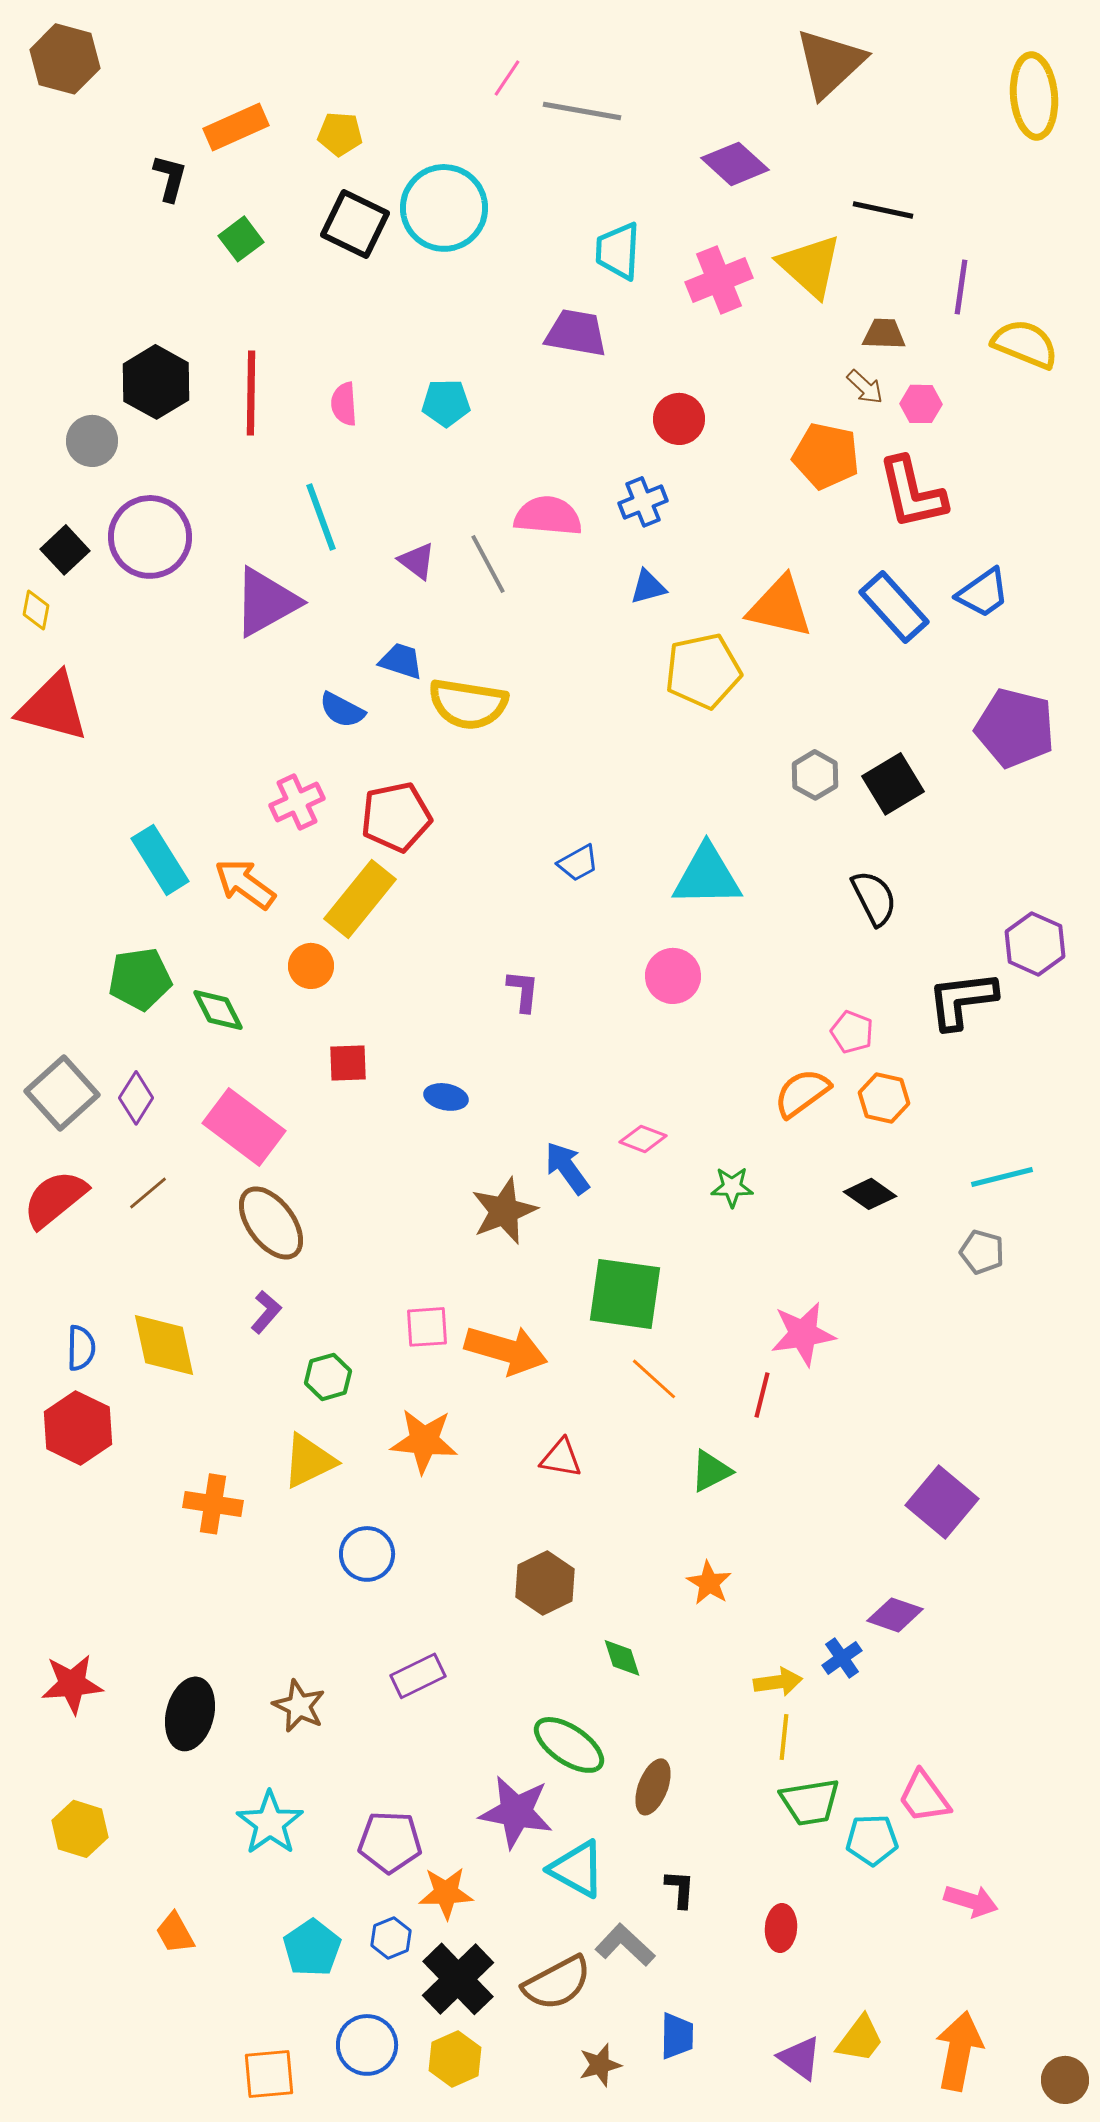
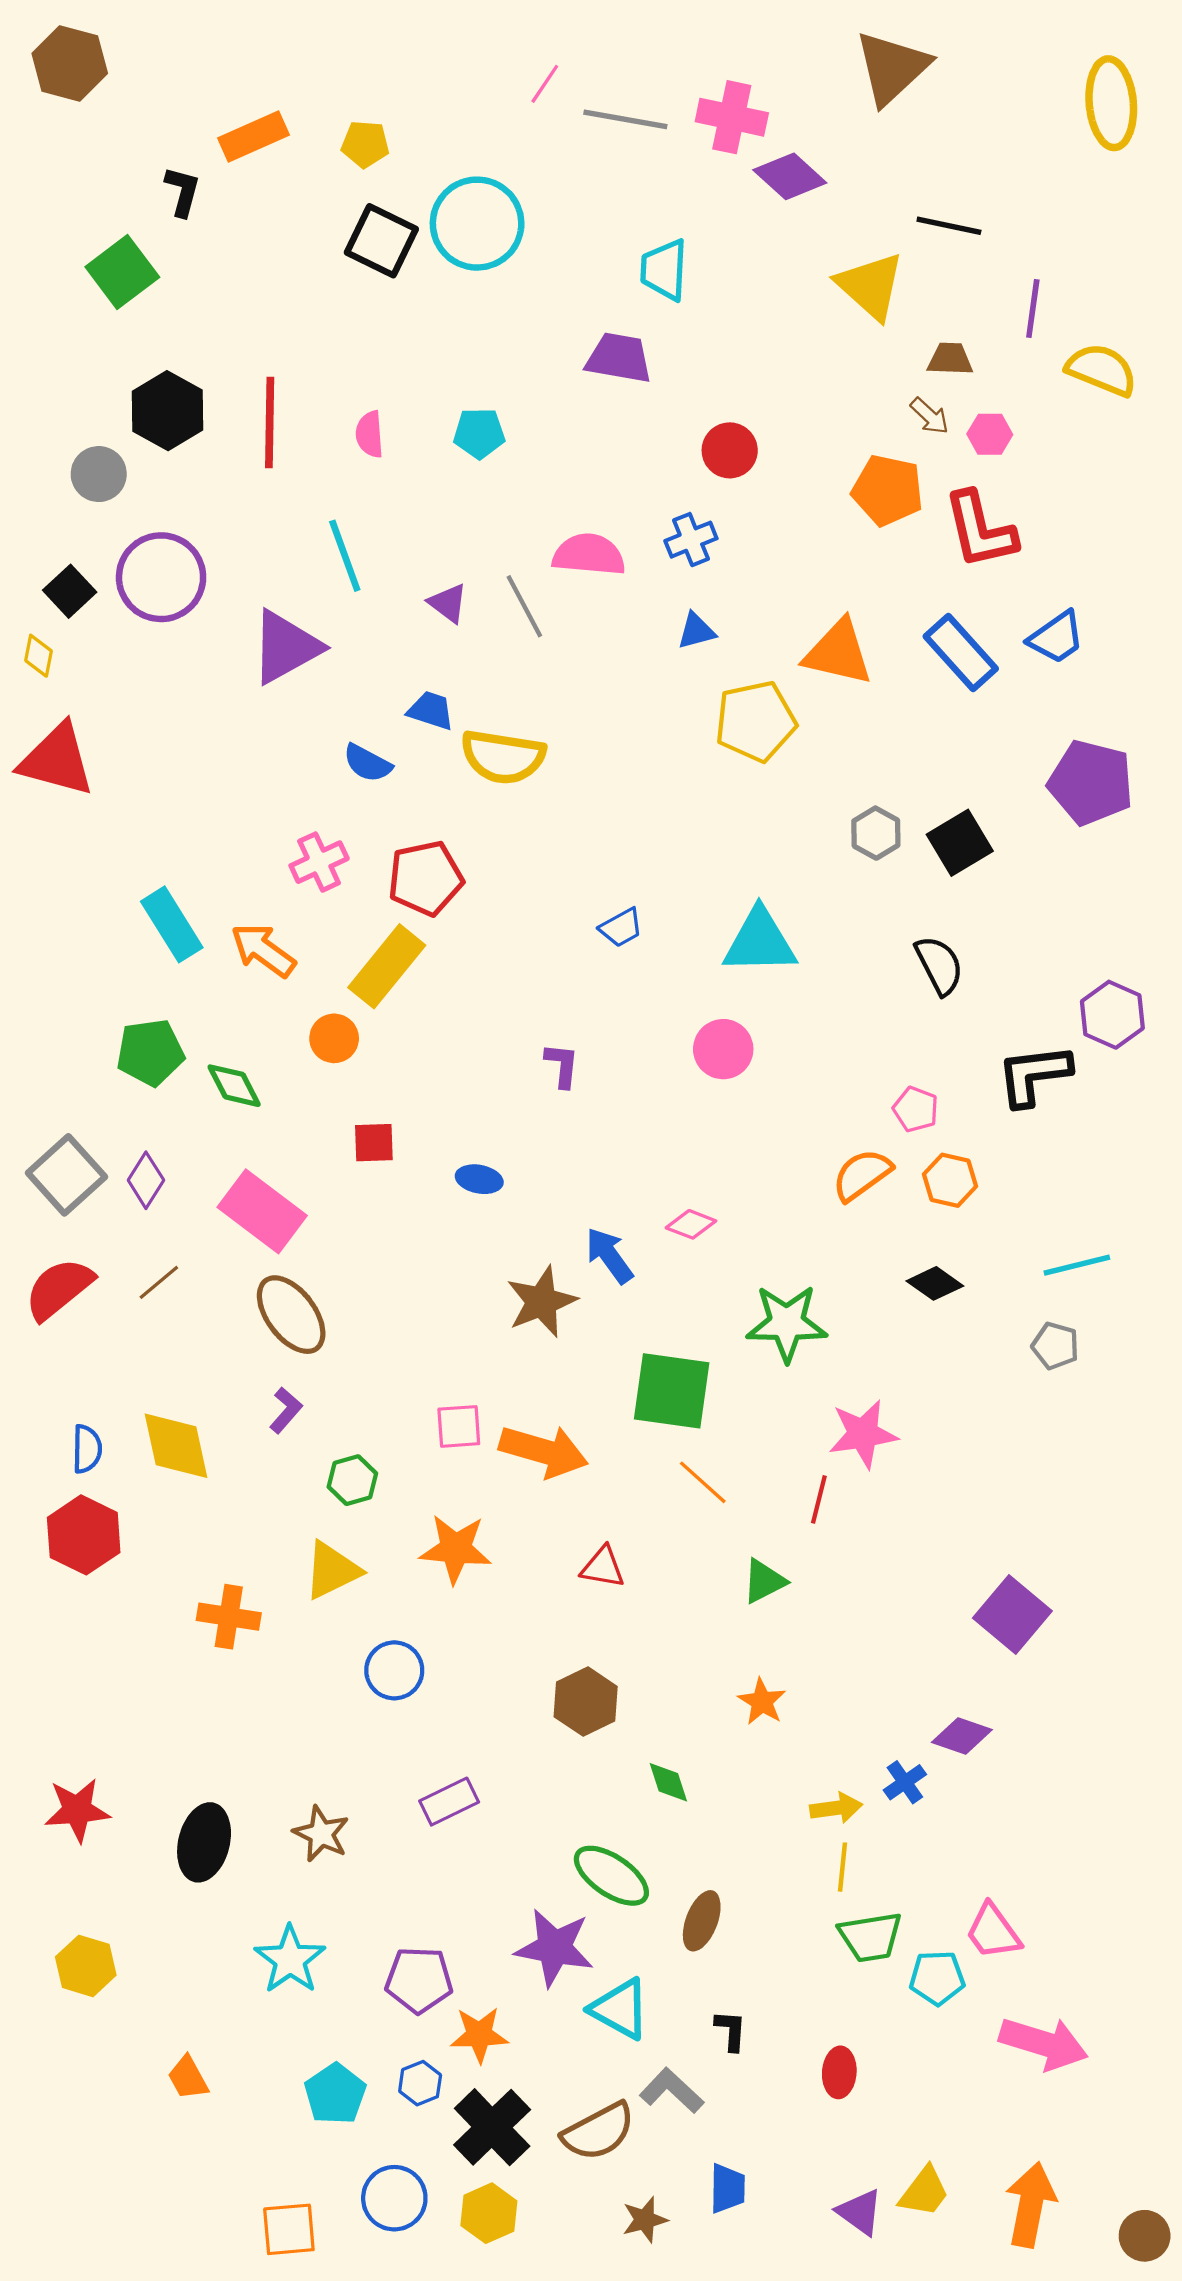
green square: (241, 239) -> (122, 272), moved, size x1.5
pink cross: (719, 280) -> (732, 117), moved, turned 34
green star: (732, 1187) -> (787, 1323), moved, size x1.8
pink arrow: (971, 1901) -> (1044, 2043), size x1.5

